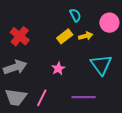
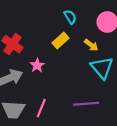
yellow arrow: (86, 36) -> (91, 45), moved, turned 56
pink star: (58, 69) -> (37, 65), moved

